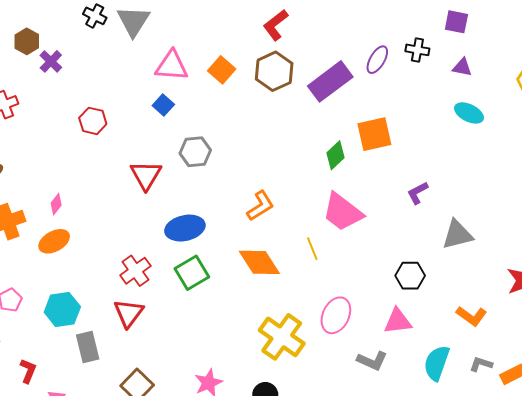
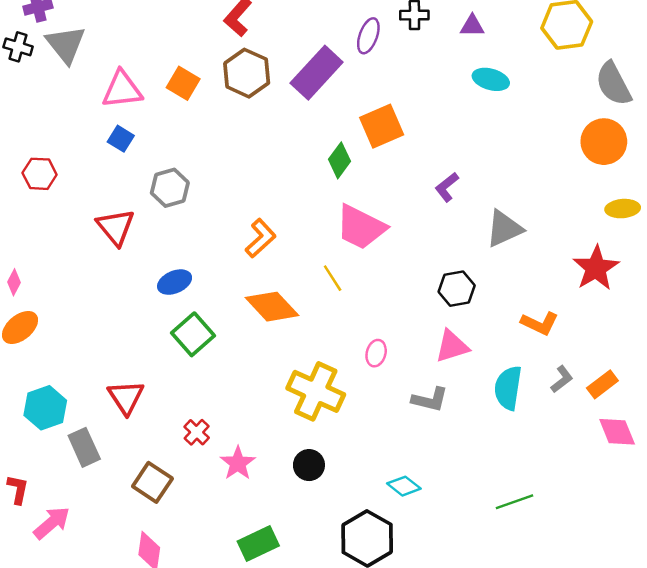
blue ellipse: (185, 228) -> (175, 282), size x0.7
red cross: (135, 271) -> (197, 432), moved, size x0.7
pink ellipse: (336, 315) -> (376, 353), size x0.6
gray L-shape: (481, 364) -> (562, 379), turned 135

